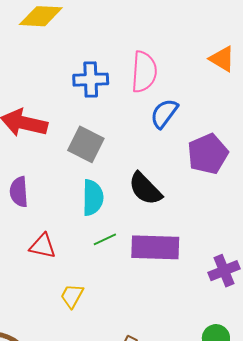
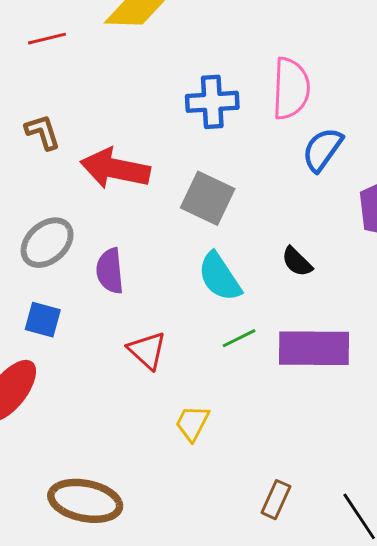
black semicircle: (145, 189) -> (297, 262), size x0.6
cyan semicircle: (93, 198) -> (220, 277), turned 147
red triangle: (43, 246) -> (147, 350), turned 32

